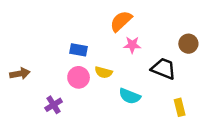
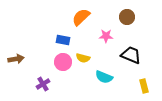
orange semicircle: (121, 21) -> (81, 17), moved
brown circle: (188, 44) -> (127, 17), moved

